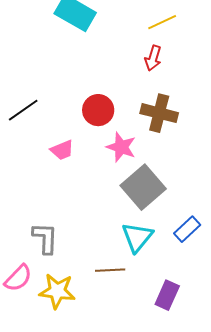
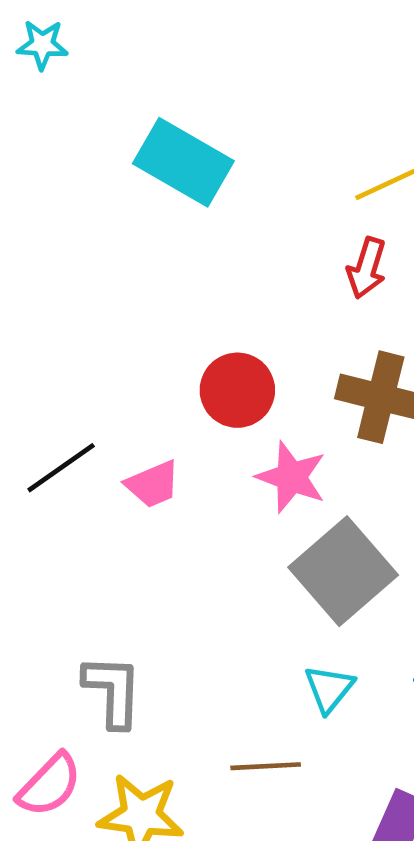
black line: (23, 110) -> (61, 468), moved
cyan triangle: (137, 237) -> (329, 689), size x0.7

